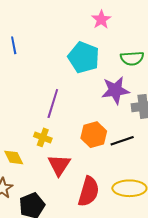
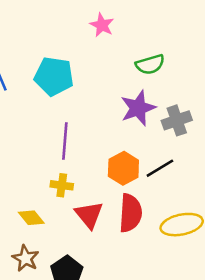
cyan pentagon: (84, 57) -> (54, 76), moved
red semicircle: (89, 191) -> (130, 213), moved

